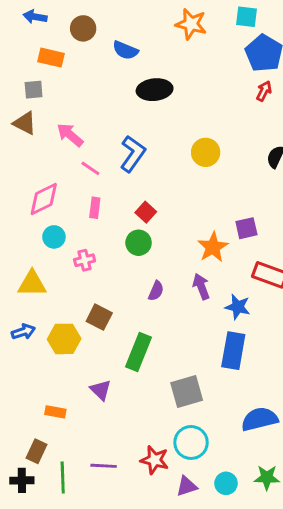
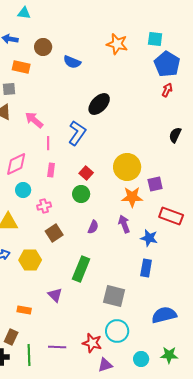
black ellipse: (155, 90) -> (99, 104), moved, turned -40
yellow circle: (206, 152) -> (127, 167), moved, size x1.4
pink line: (90, 168) -> (48, 143), turned 56
orange star: (213, 247) -> (132, 197), turned 30
brown square: (99, 317) -> (54, 233), moved, turned 30
blue rectangle: (233, 351) -> (146, 268), size x0.7
gray square: (187, 391) -> (114, 296), turned 30
purple triangle: (187, 486) -> (105, 365), moved

